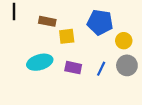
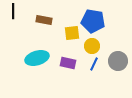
yellow square: (67, 36) -> (72, 33), moved
yellow circle: (124, 41) -> (92, 46), moved

